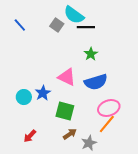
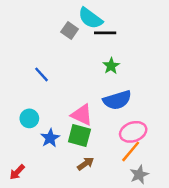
blue line: (20, 25) -> (42, 74), moved
pink triangle: (67, 77) -> (82, 115), moved
blue star: (43, 93) -> (50, 138), moved
red arrow: (30, 136) -> (17, 172), moved
gray star: (89, 143) -> (139, 175), moved

